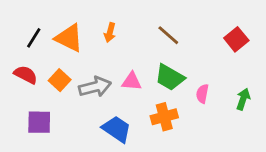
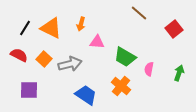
brown line: (168, 35) -> (139, 13), moved
pink triangle: (132, 81) -> (97, 42), moved
orange cross: (164, 117) -> (121, 86), turned -36

